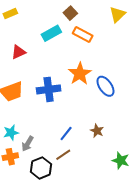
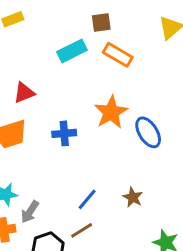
brown square: (70, 13) -> (101, 23), turned 32
red triangle: (18, 52) -> (24, 93), moved
blue cross: (49, 89) -> (64, 133), size x0.7

